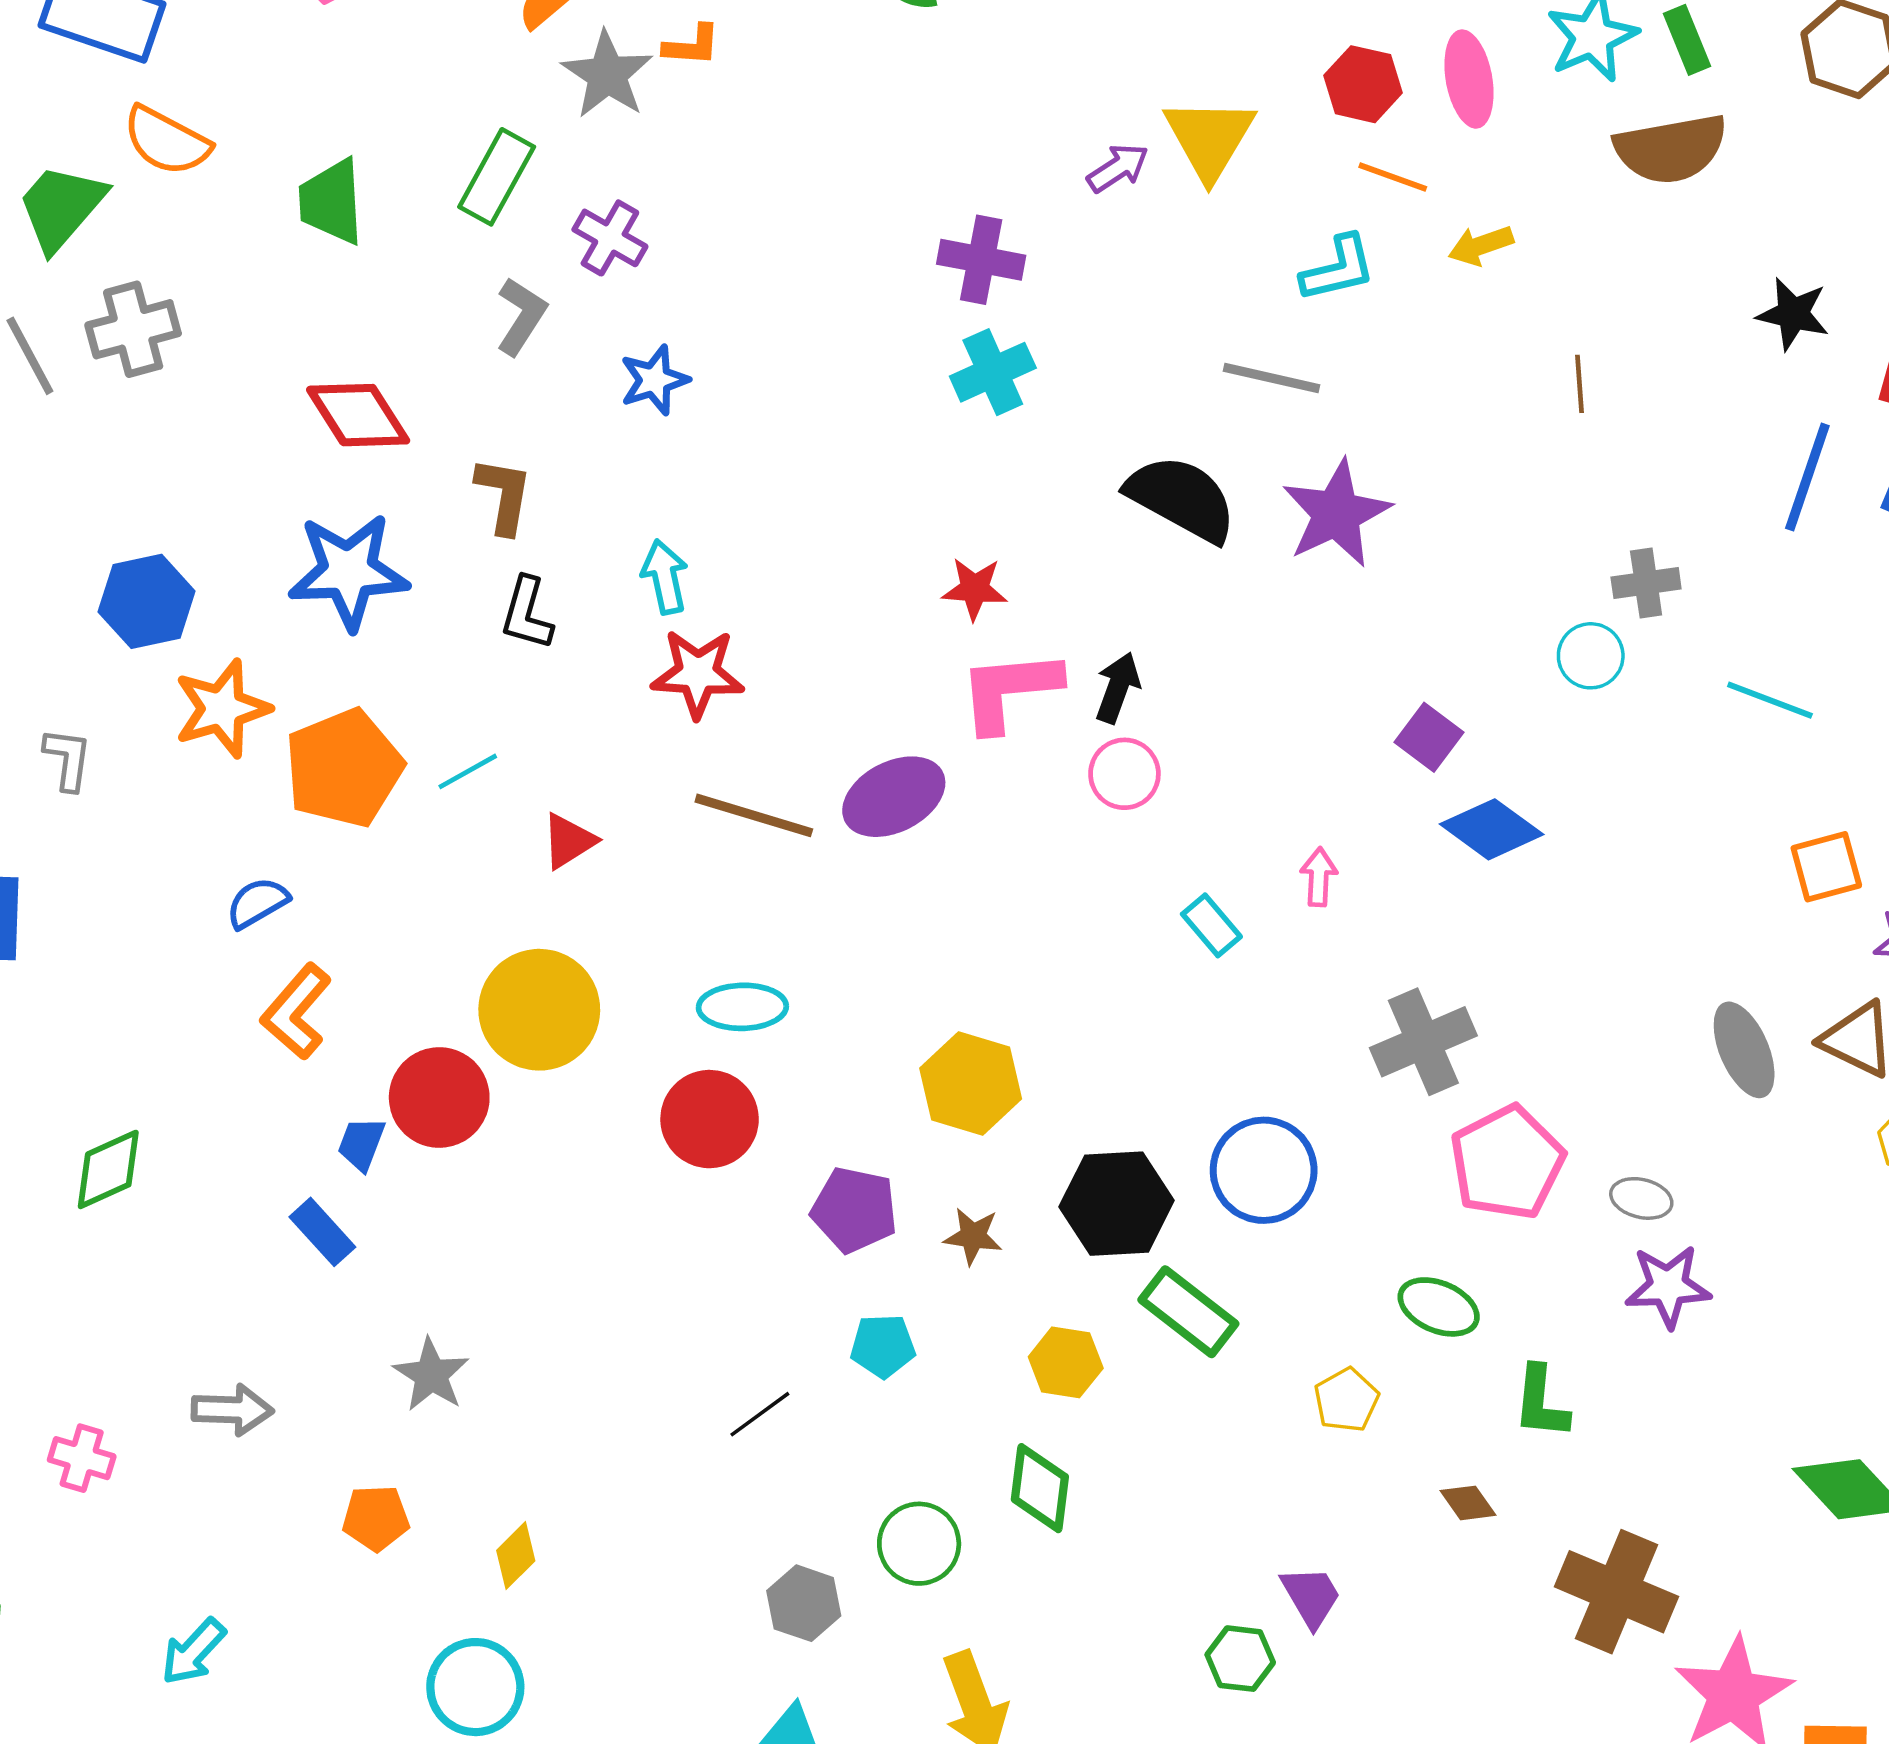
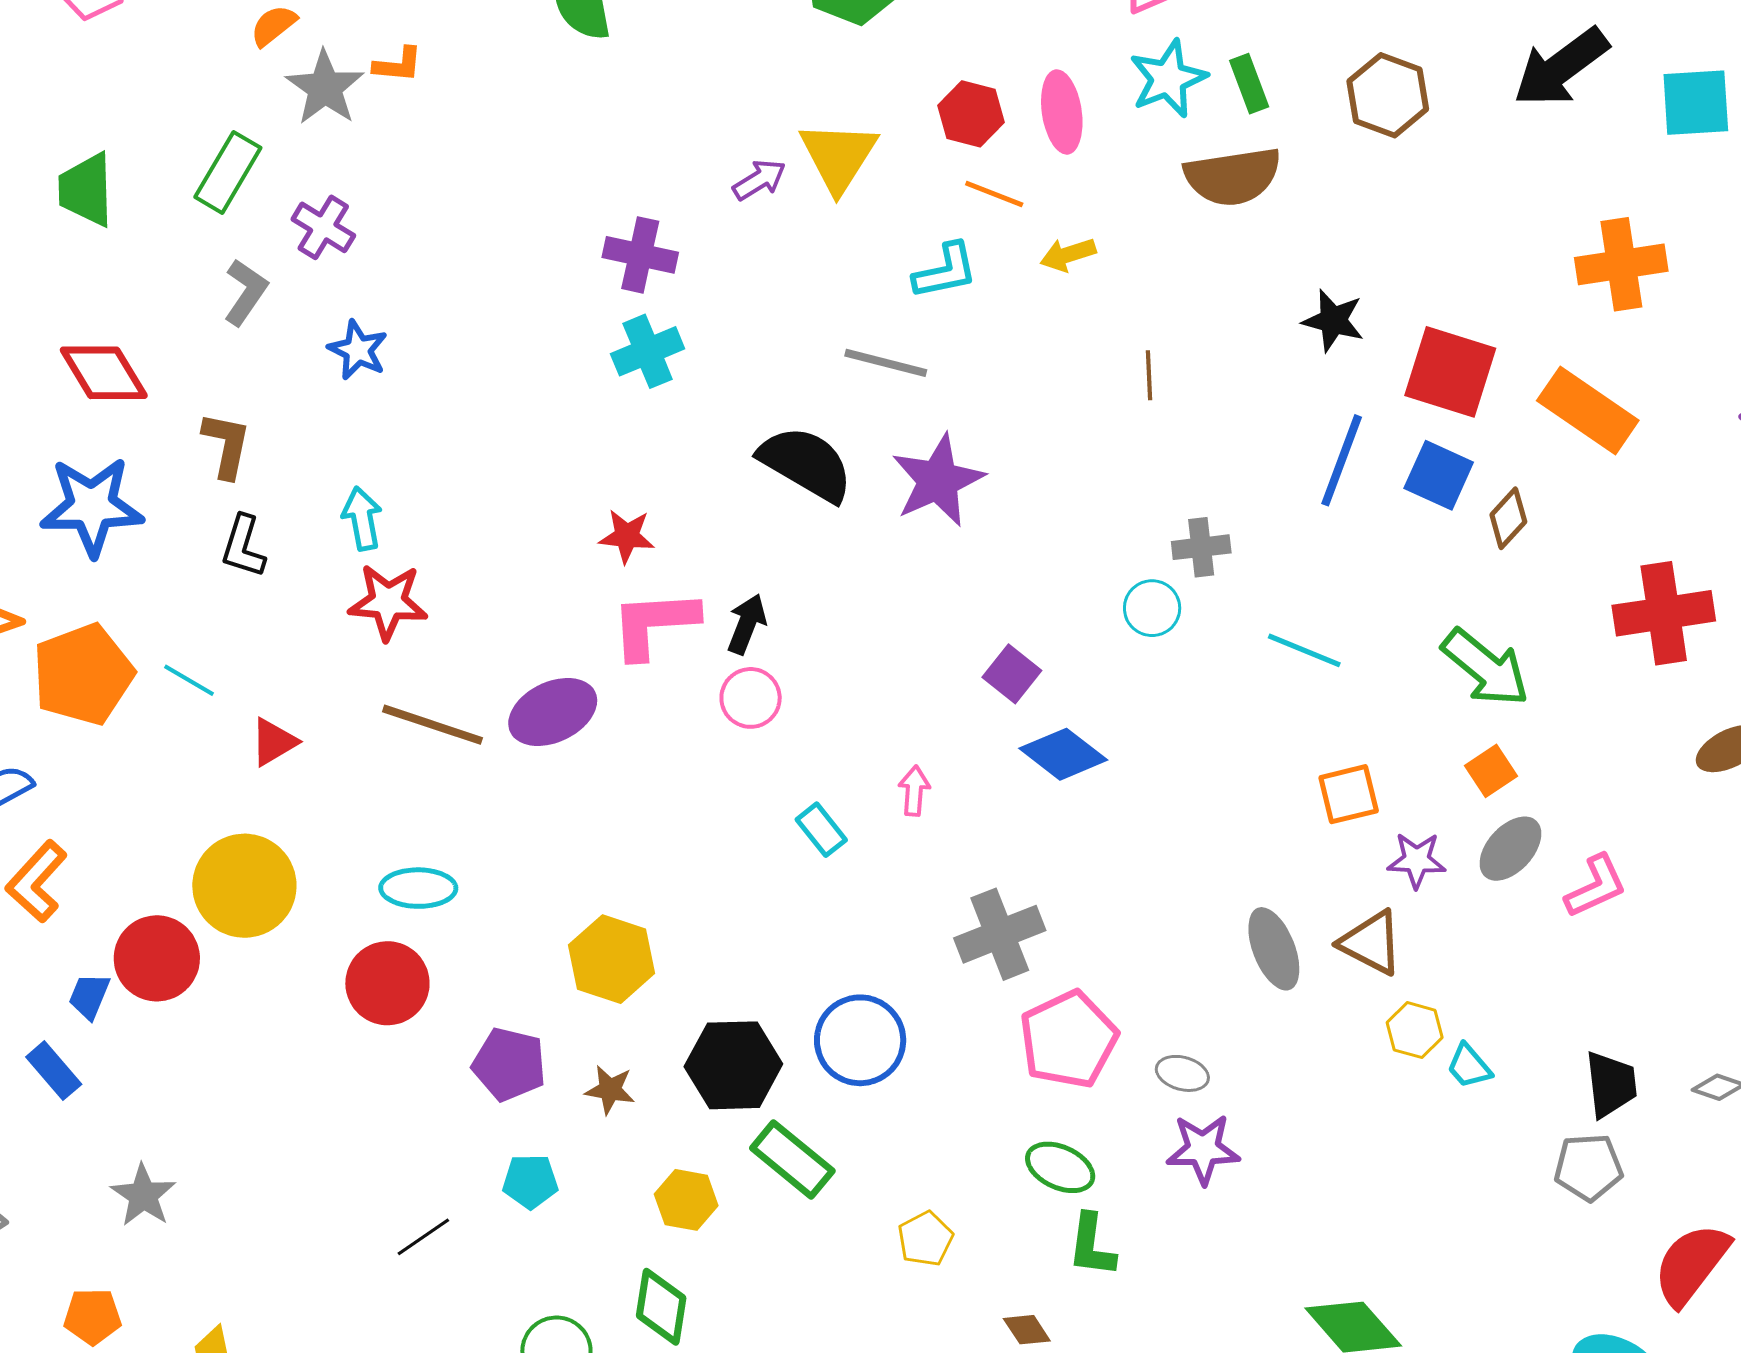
blue star: (654, 380) -> (358, 350), turned -30
cyan line: (468, 771) -> (189, 680), turned 58
green ellipse: (1439, 1307) -> (1060, 1167), moved

